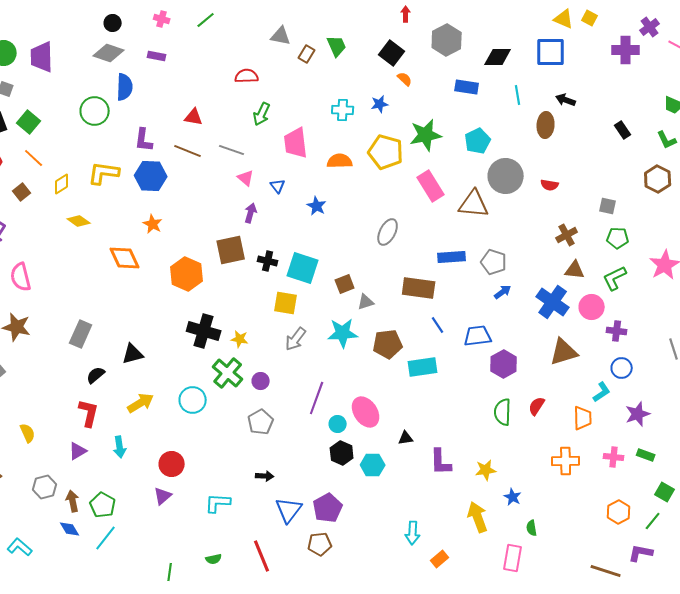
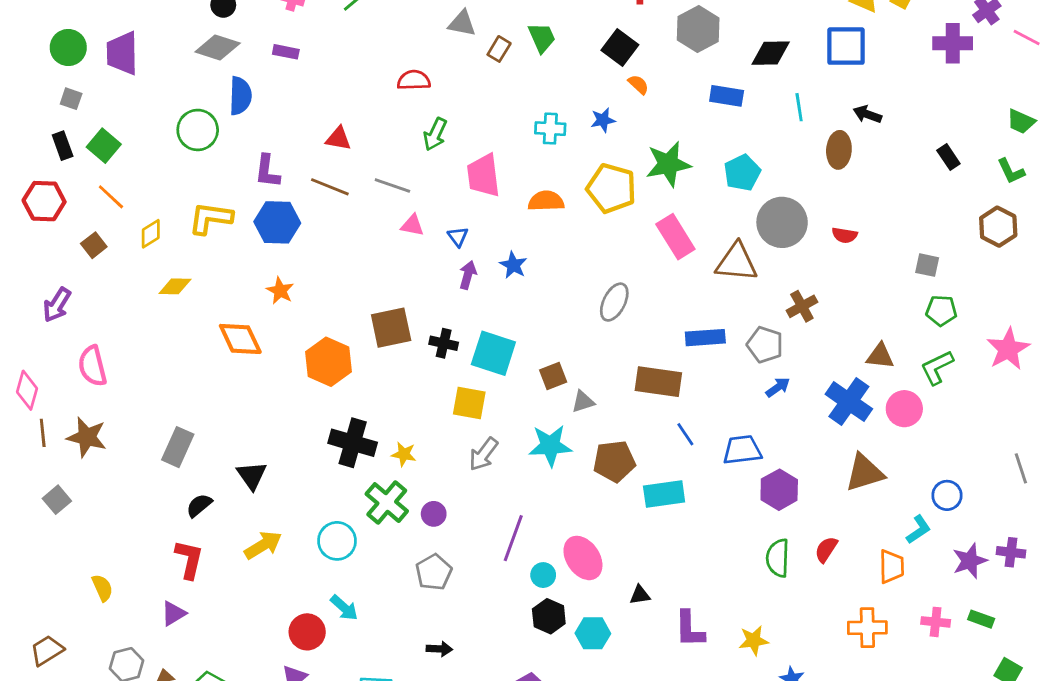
pink triangle: (246, 178) -> (412, 225), turned -30
purple arrow: (251, 213) -> (468, 275), moved
yellow diamond: (79, 221) -> (175, 286), turned -35
brown cross: (567, 235) -> (802, 306), moved
purple cross: (617, 331) -> (1011, 552), moved
black triangle: (133, 354) -> (252, 475), turned -50
cyan arrow: (120, 447) -> (344, 608), moved, turned -40

